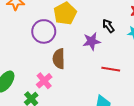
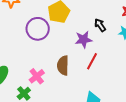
brown semicircle: (59, 59) -> (63, 65), moved
red line: (111, 69) -> (92, 61), moved, turned -72

